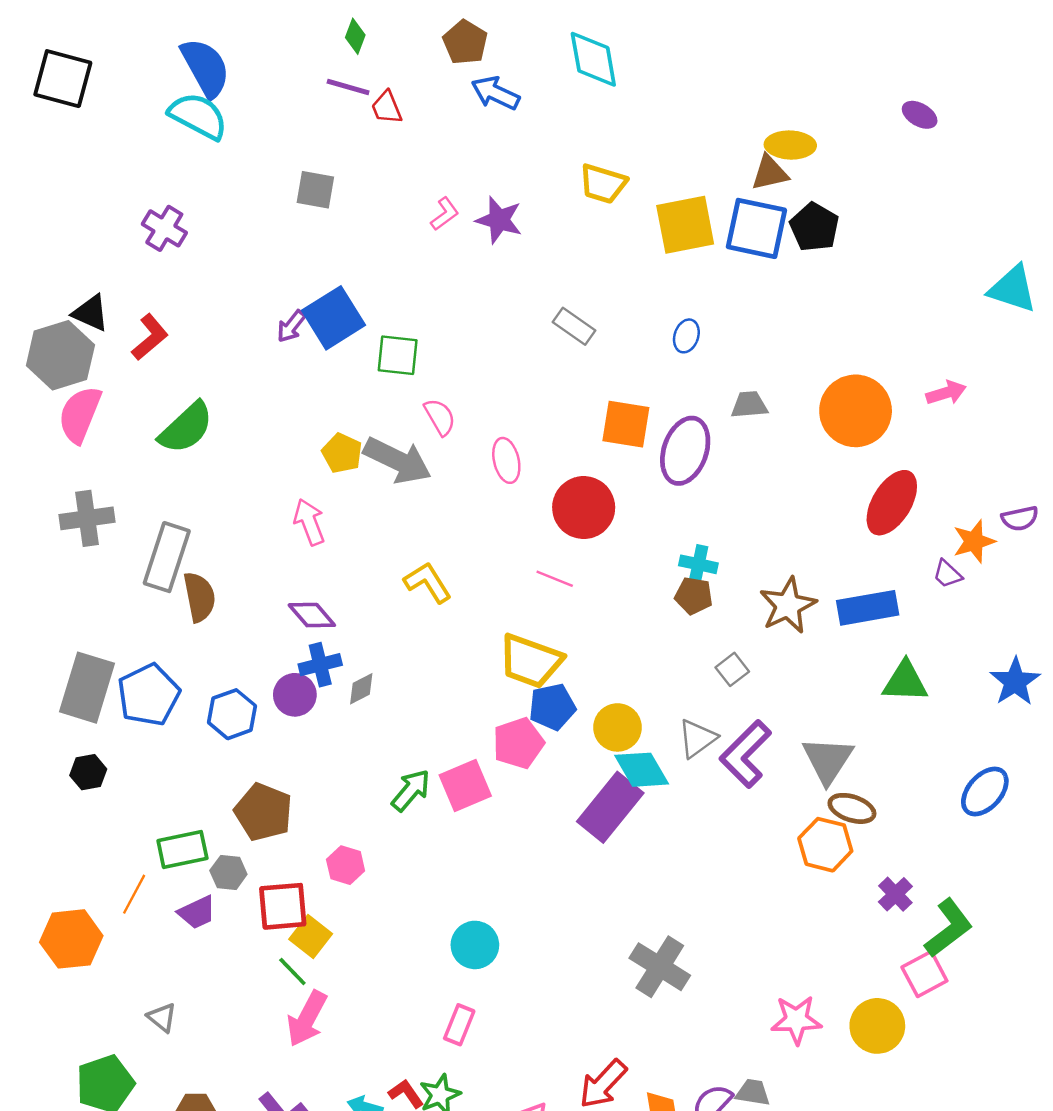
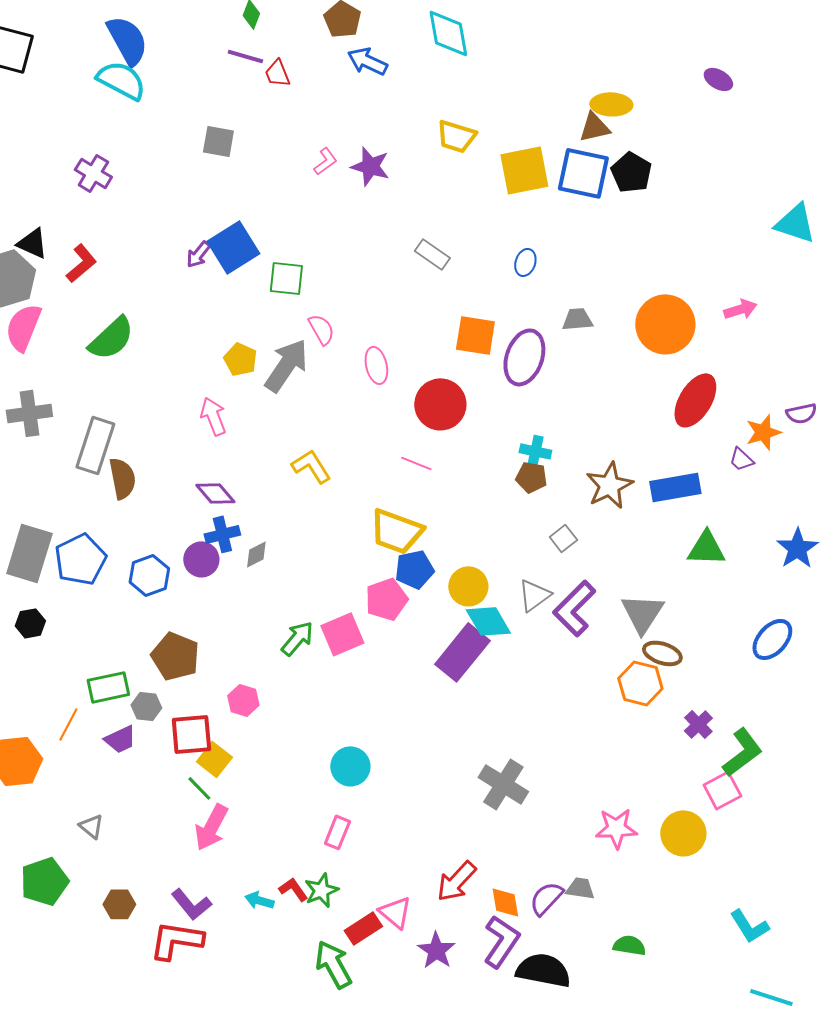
gray arrow: (398, 460) -> (286, 365), turned -82

